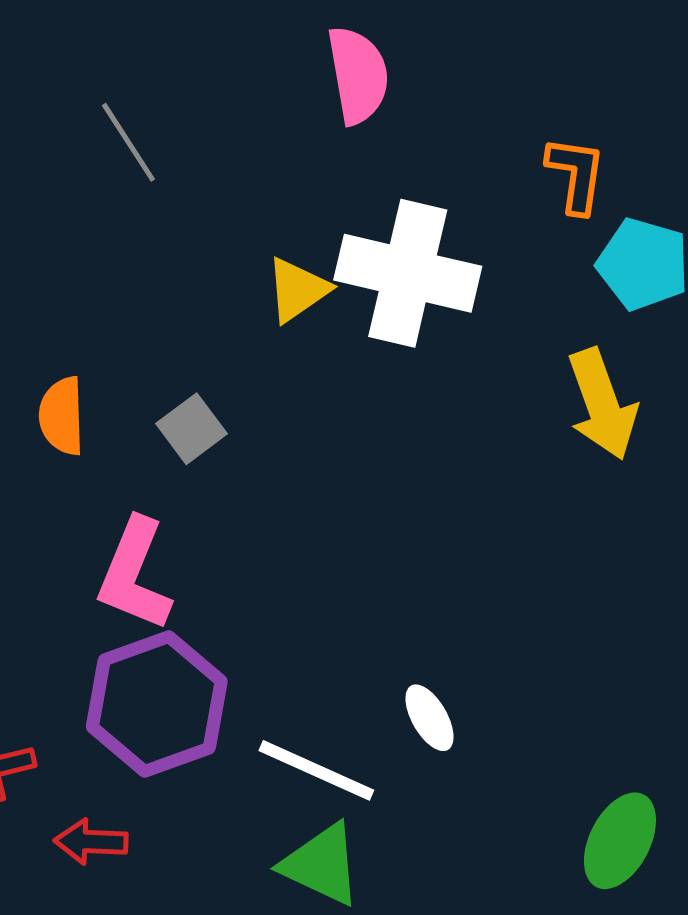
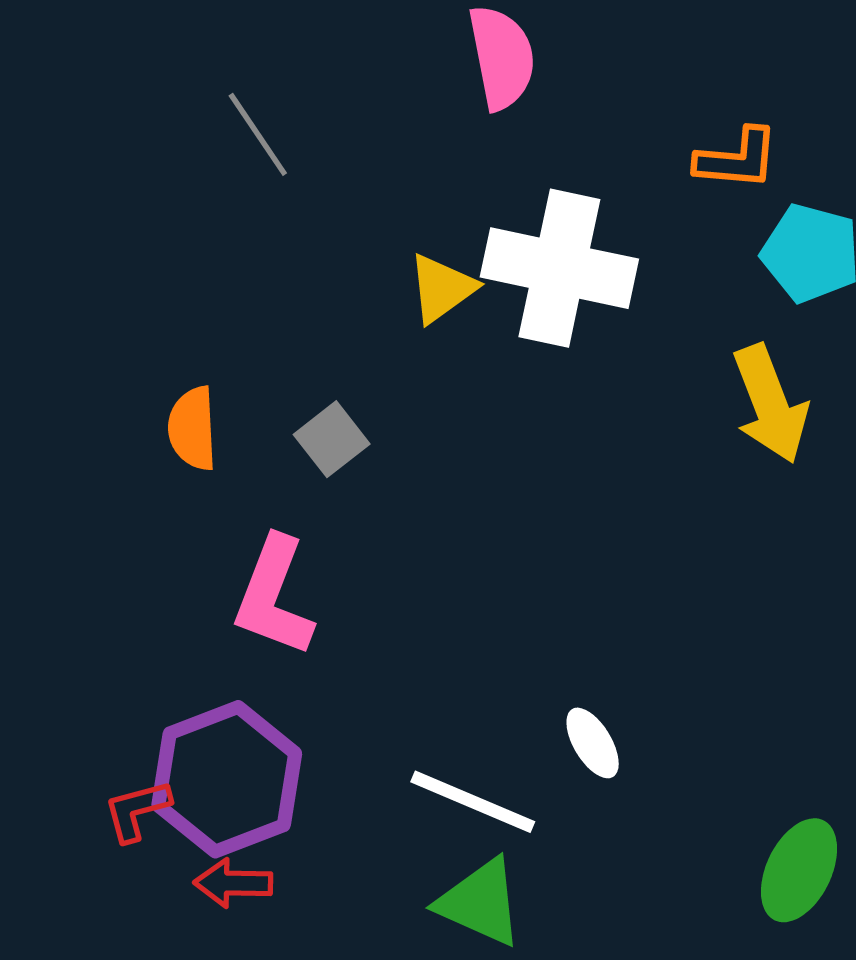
orange L-shape: (576, 175) -> (737, 159), turned 88
purple hexagon: (157, 704) -> (227, 779), moved

